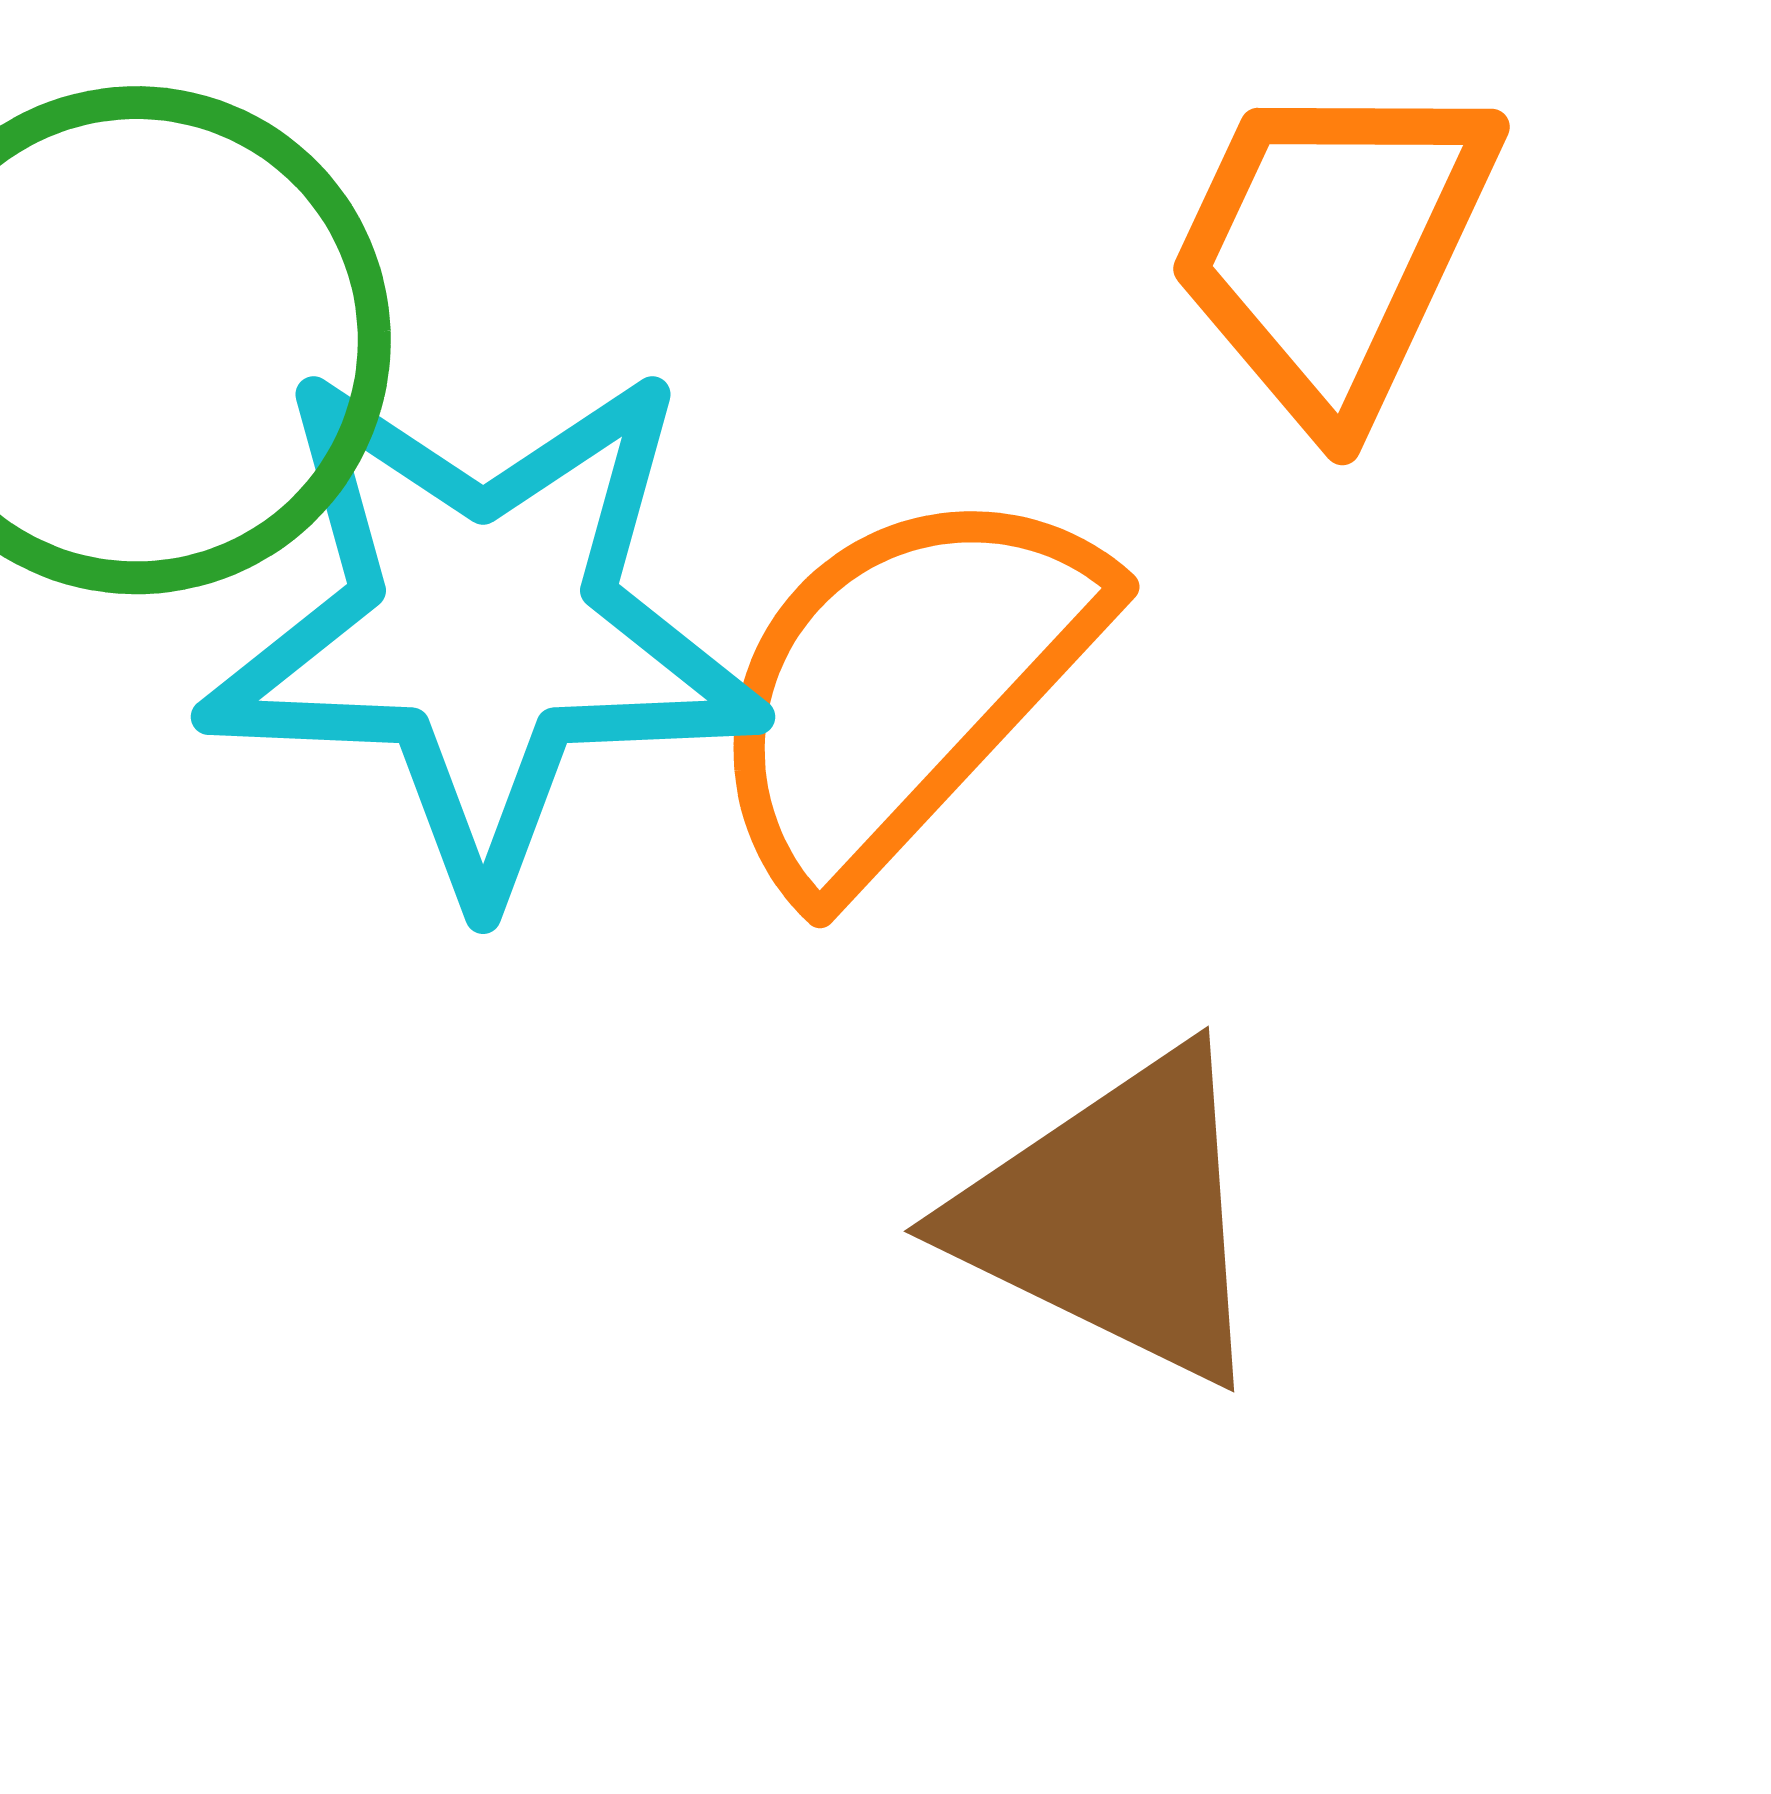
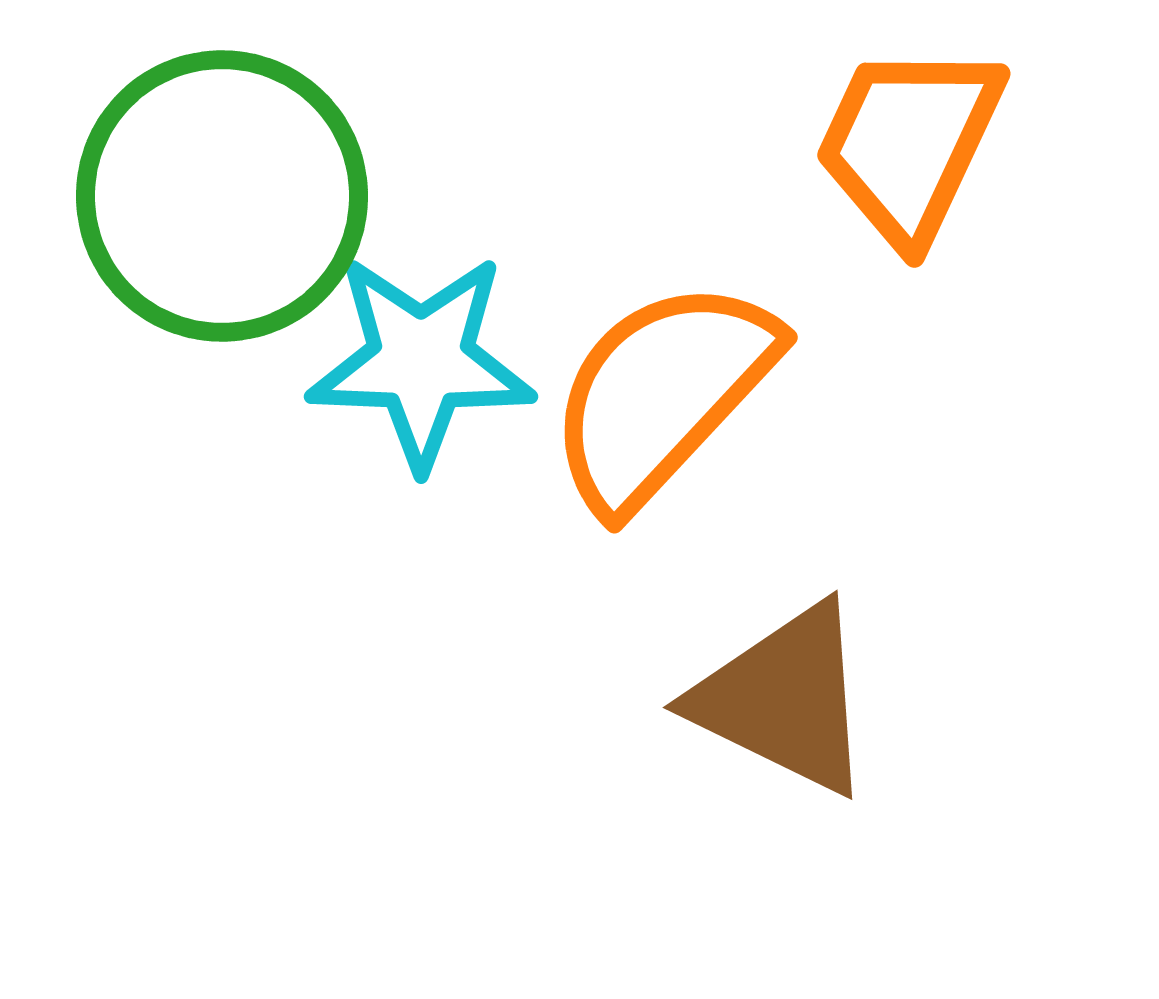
cyan star: (483, 628) -> (421, 361), size x0.7

